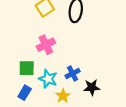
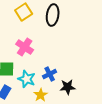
pink cross: (46, 45) -> (25, 47), turned -30

